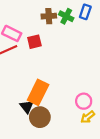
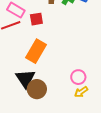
orange rectangle: (38, 92) -> (36, 51), moved
black triangle: (27, 107) -> (25, 79), size x1.5

